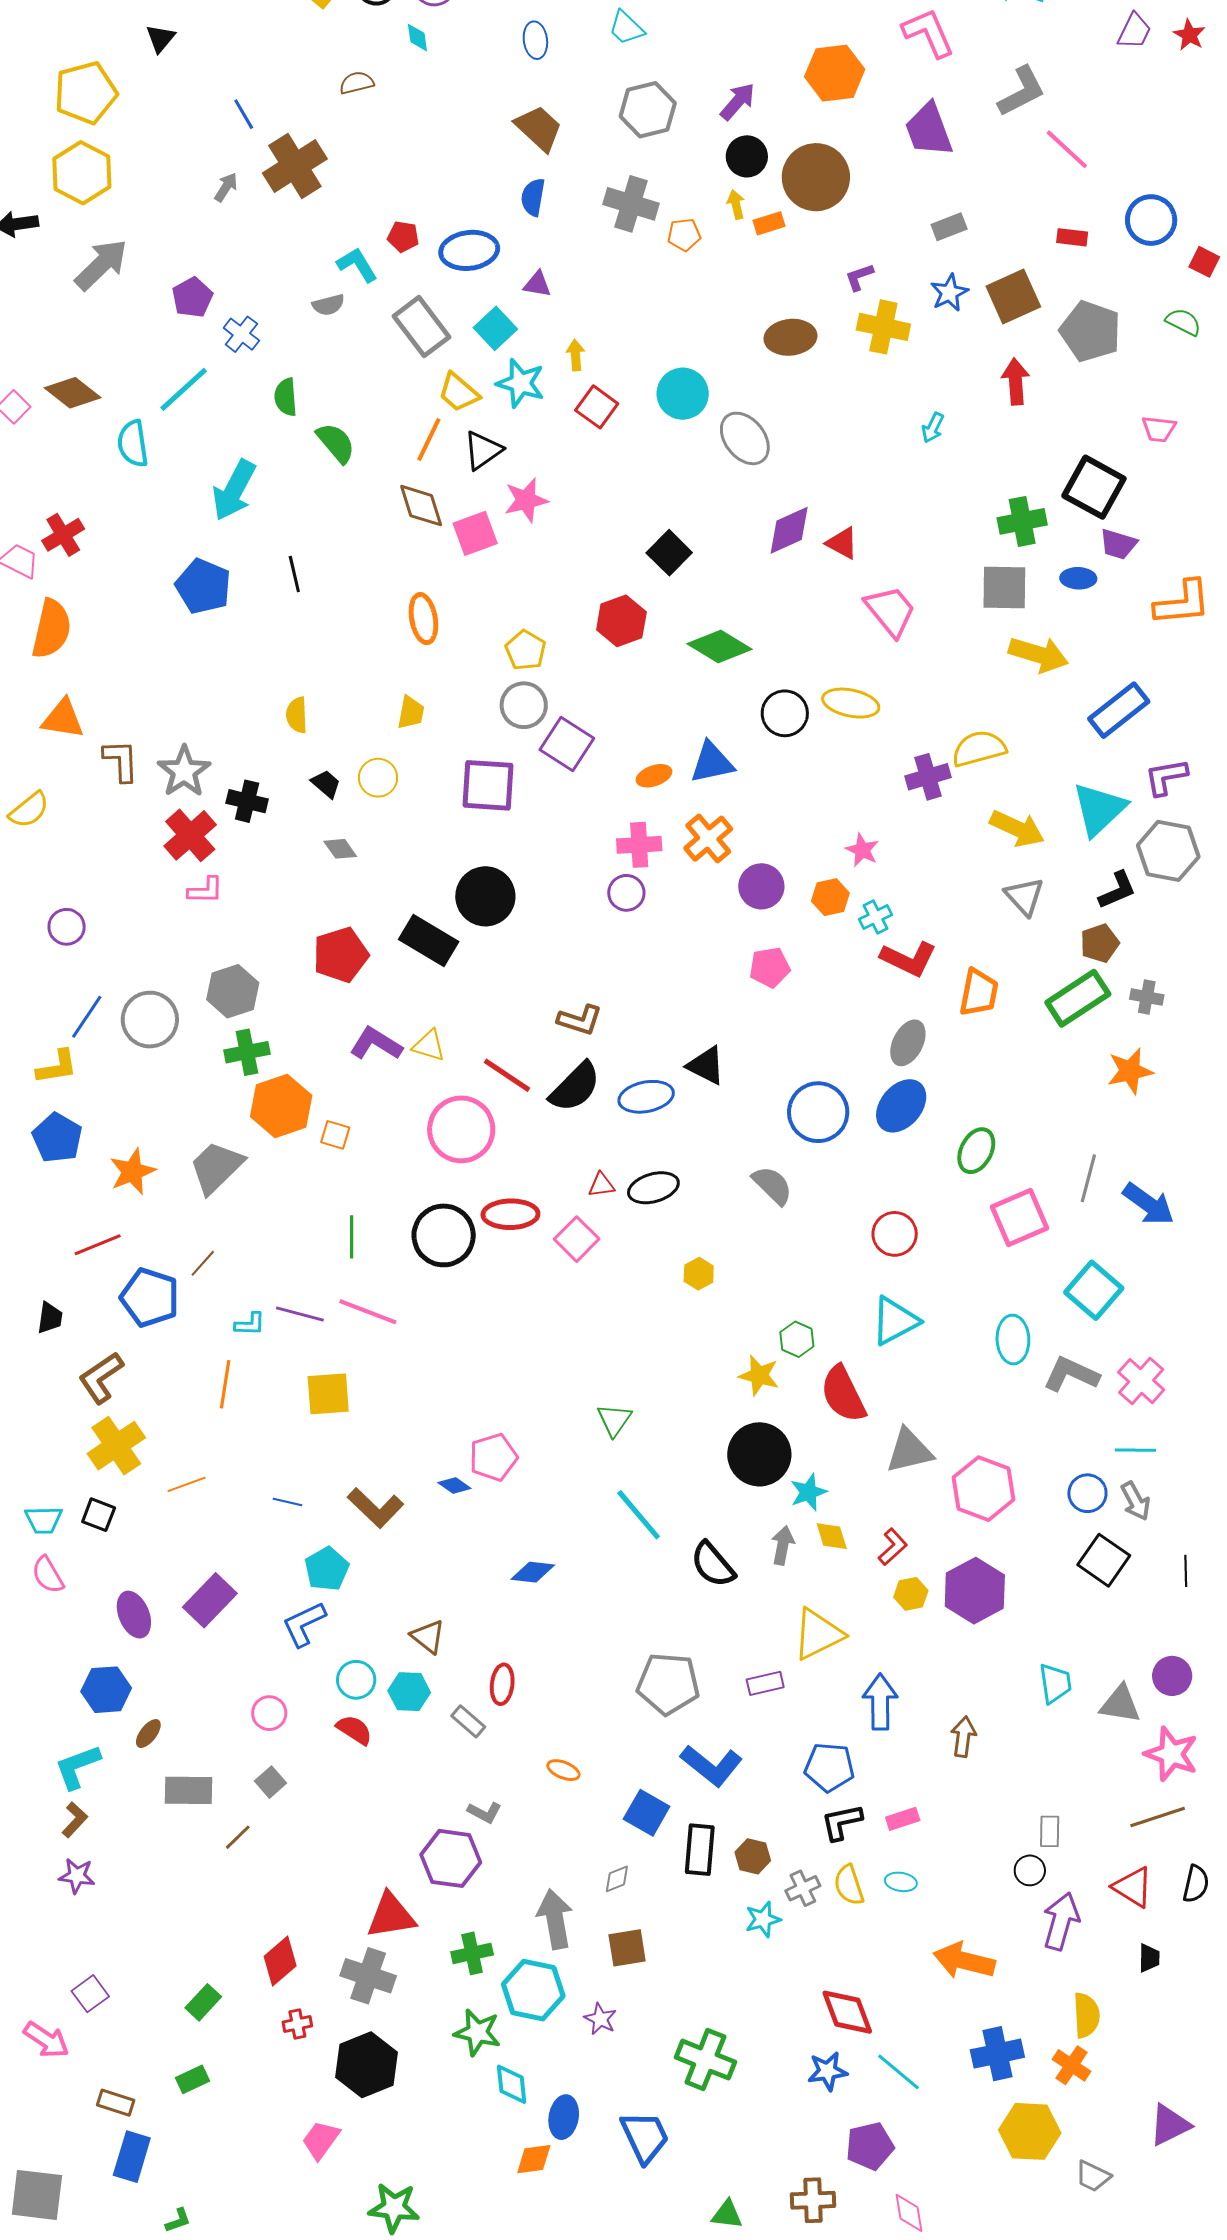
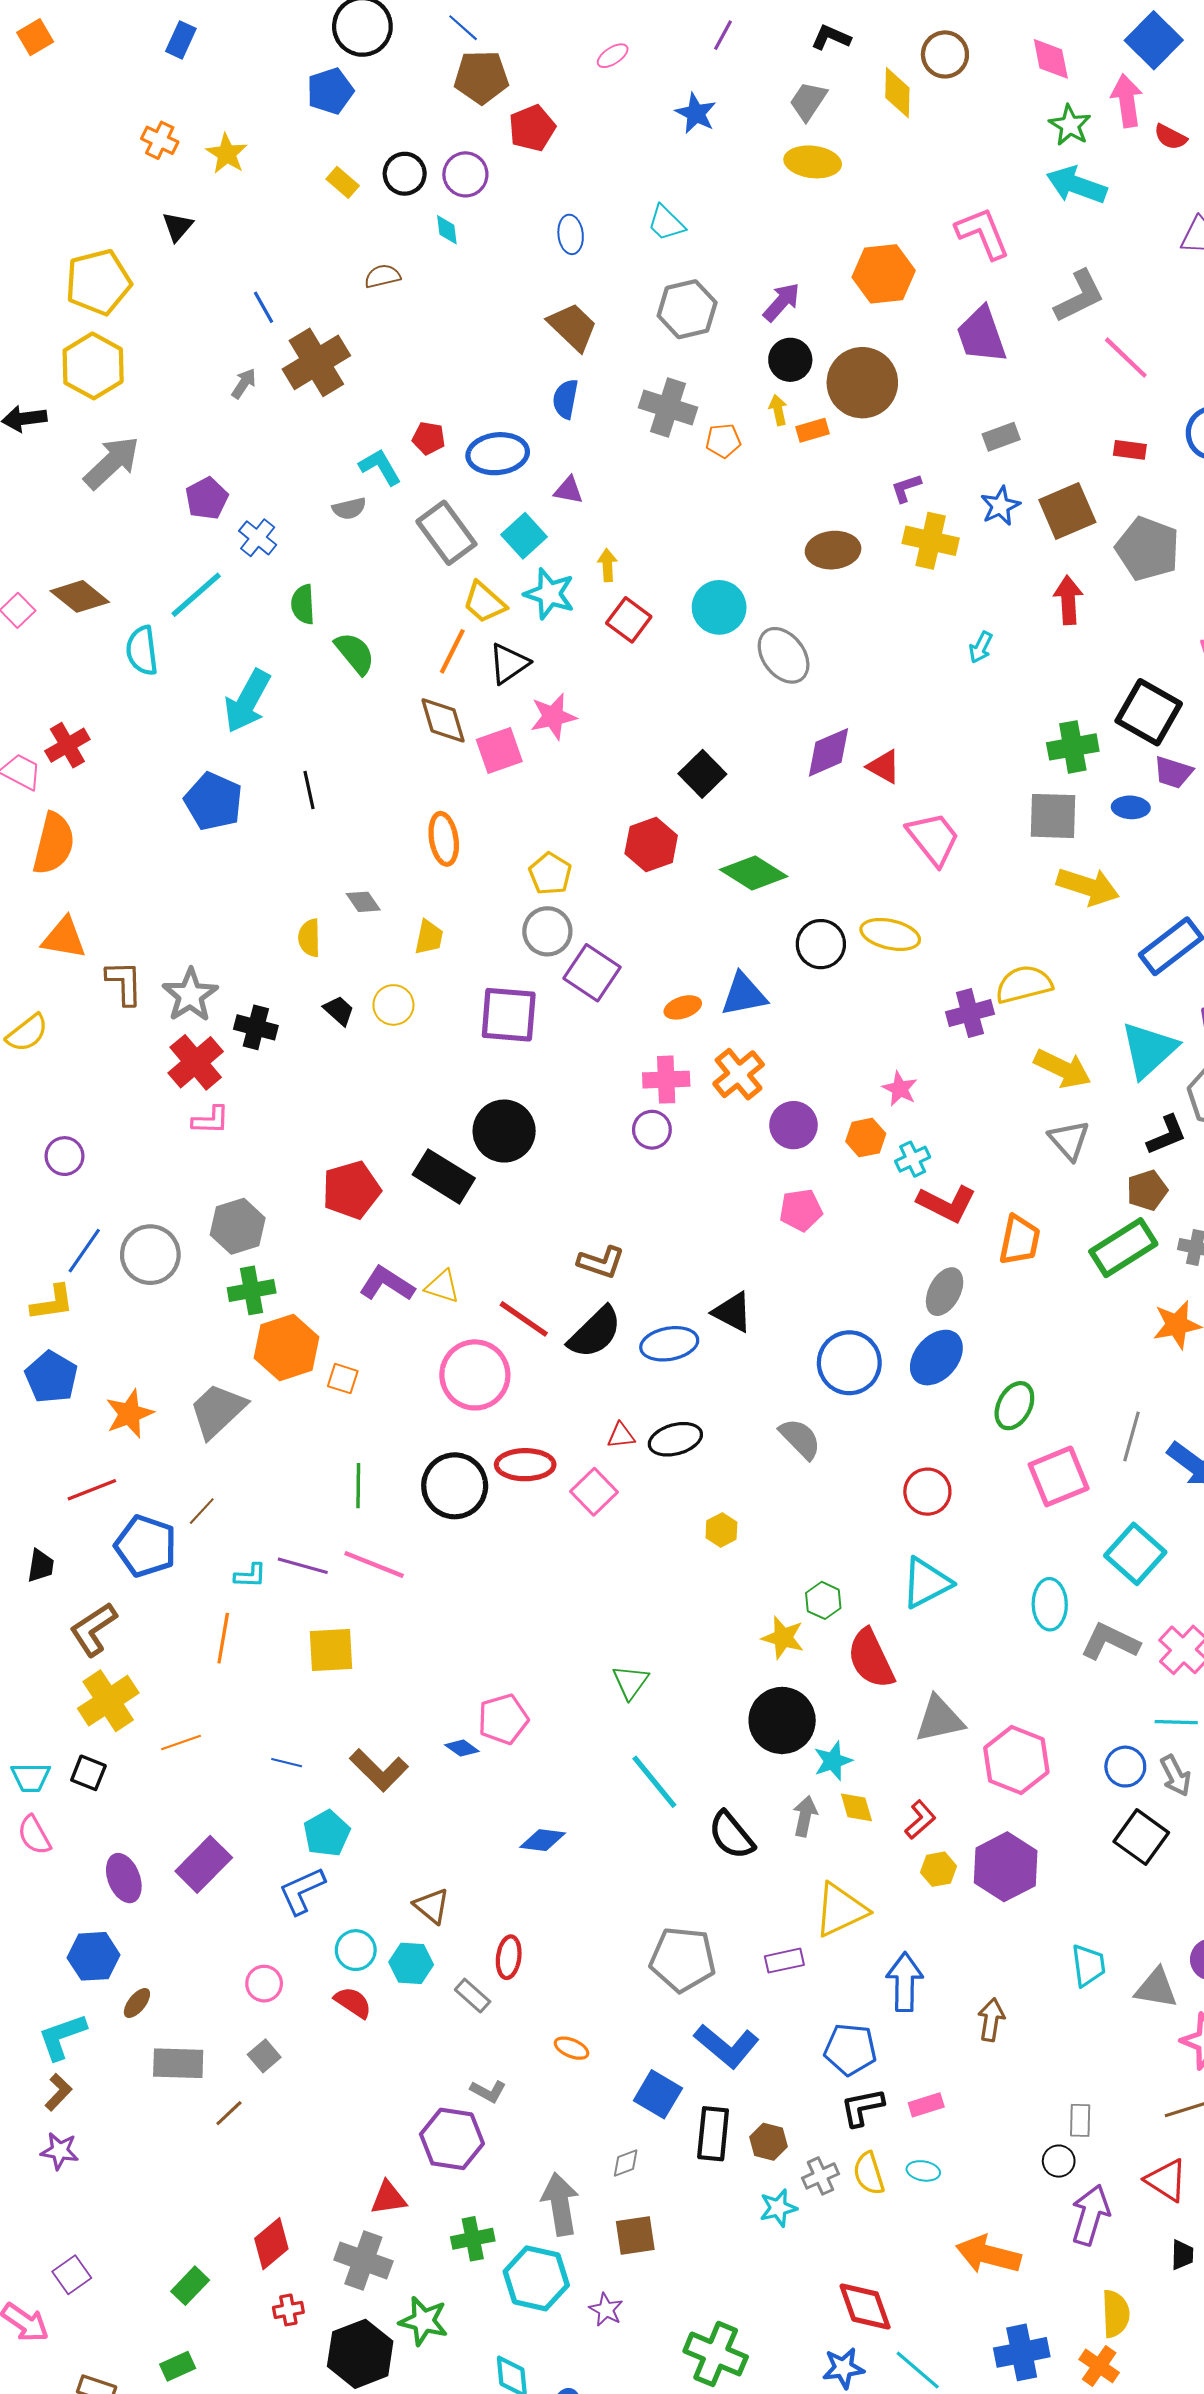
gray diamond: (340, 849) -> (363, 902), moved
red triangle: (391, 1916) -> (388, 2198), size x0.7
green star: (477, 2032) -> (423, 2321), moved

